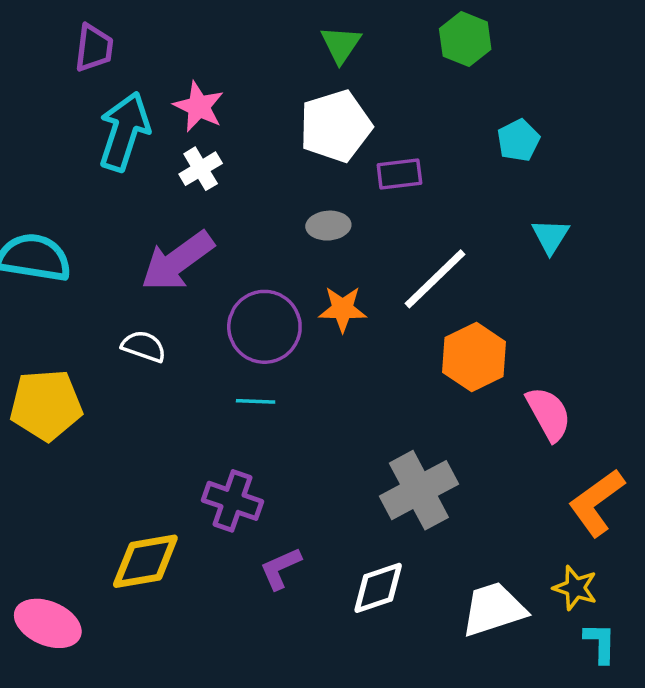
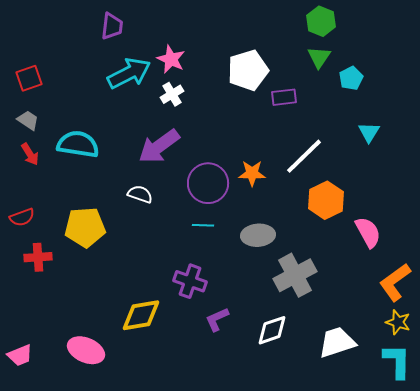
green triangle: (341, 44) -> (319, 57), moved
cyan arrow: (124, 131) -> (129, 73), turned 45
gray ellipse: (328, 226) -> (258, 235), moved, size x1.4
yellow star: (575, 588) -> (398, 322), moved
cyan L-shape: (600, 643) -> (397, 361), size x1.5

